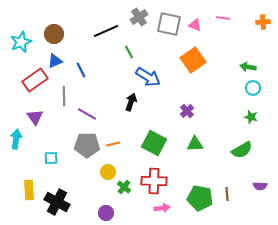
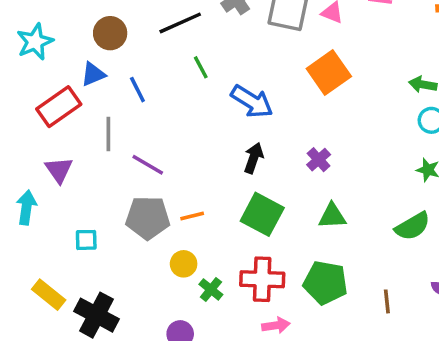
brown circle: (54, 34) -> (110, 33), moved
green line: (129, 52) -> (201, 67), moved
black arrow: (131, 102) -> (254, 158), moved
yellow rectangle: (29, 190) -> (49, 295), turned -48
green pentagon: (200, 198) -> (325, 283), moved

